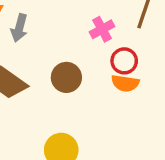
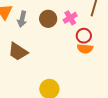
brown circle: (66, 77) -> (48, 19), moved

